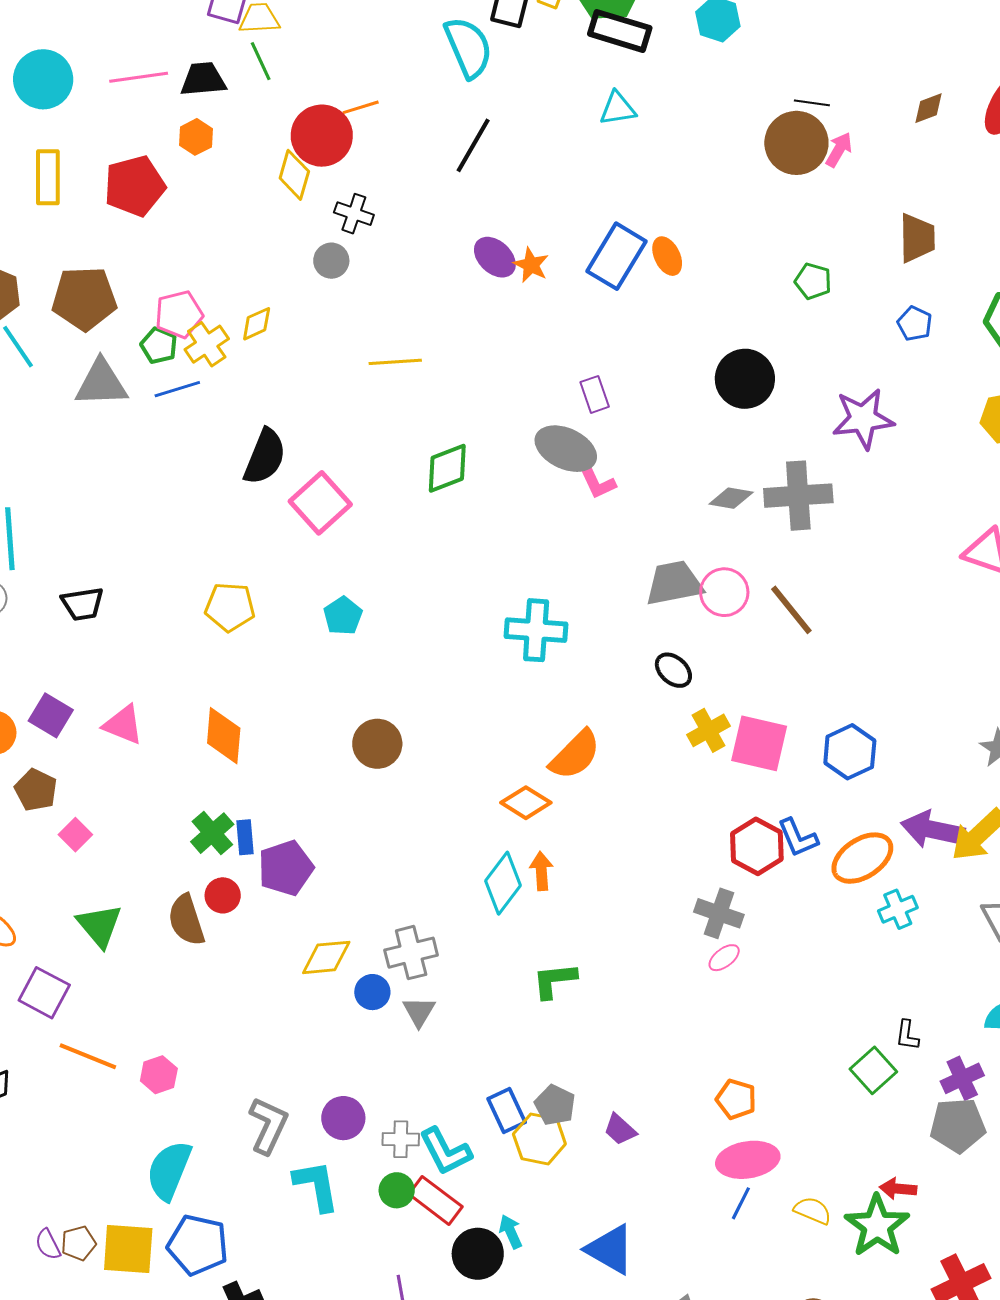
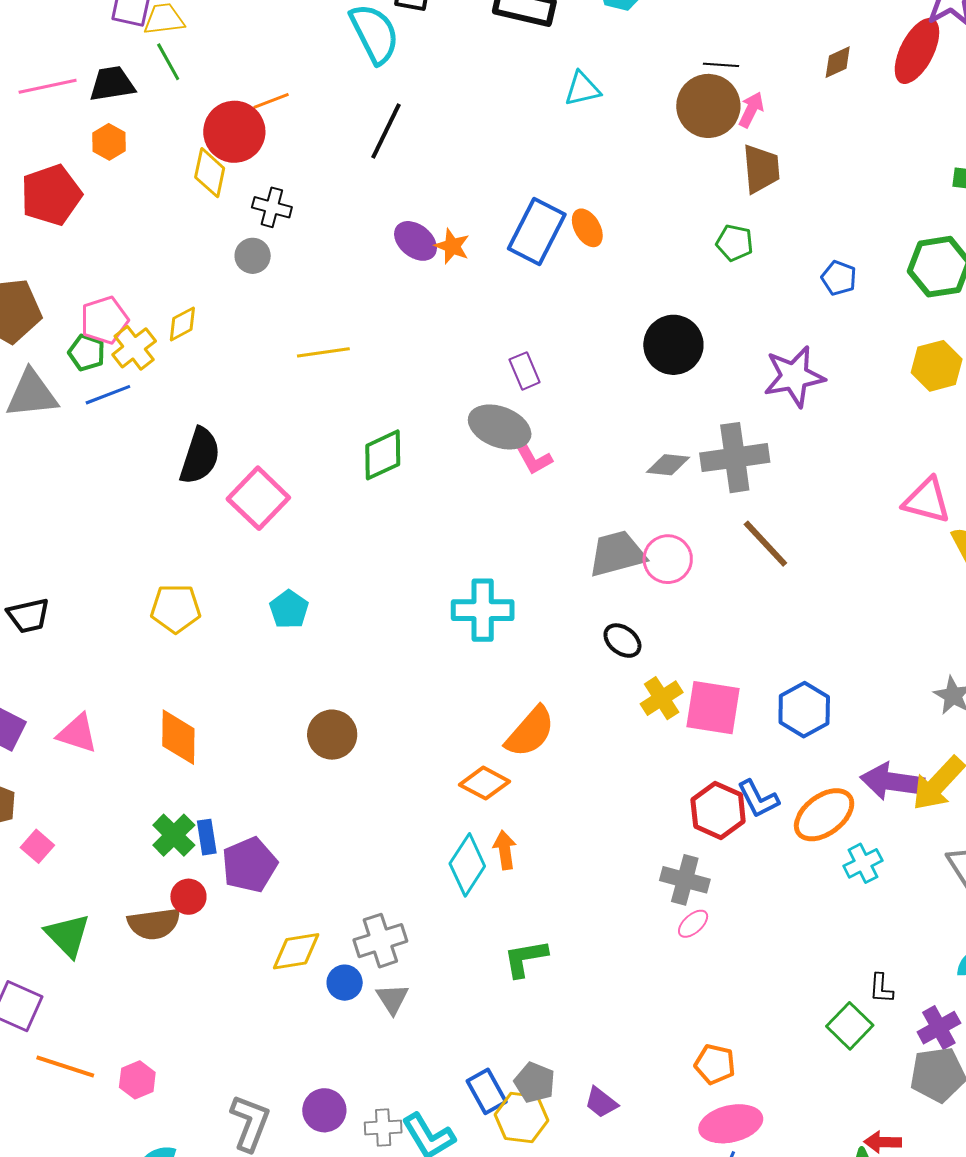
cyan triangle: (618, 109) -> (582, 89), moved
brown trapezoid: (917, 238) -> (761, 169), moved
brown line: (791, 610) -> (765, 544), moved
brown semicircle: (186, 920) -> (154, 924), turned -76

